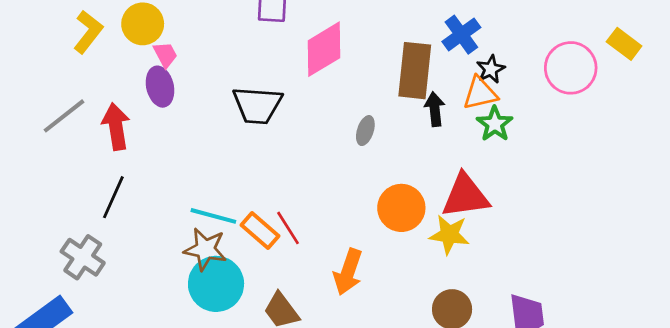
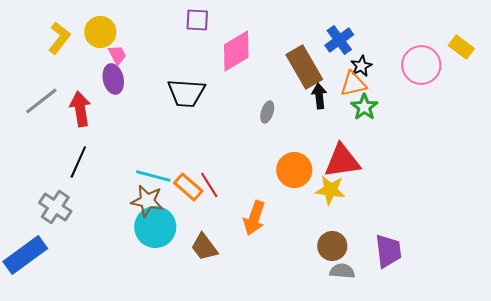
brown rectangle: (415, 71) -> (304, 67), turned -36

